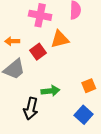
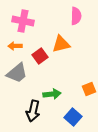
pink cross: (40, 15) -> (23, 21), moved
blue square: (84, 115) -> (73, 117), moved

